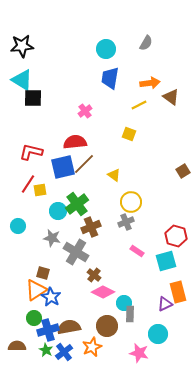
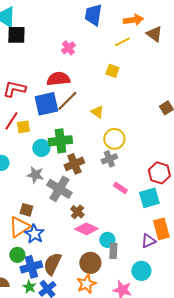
green cross: (77, 204) -> (60, 141), turned 30
brown semicircle: (69, 327) -> (52, 264), turned -55
orange star: (92, 347) -> (86, 284), moved

